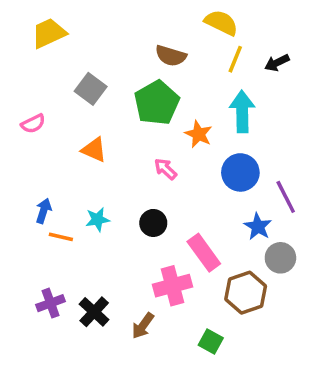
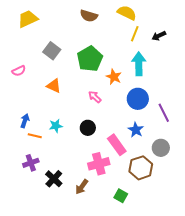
brown semicircle: (171, 56) -> (89, 16), moved
blue star: (258, 226) -> (136, 130), moved
purple cross: (51, 303) -> (31, 163), moved

